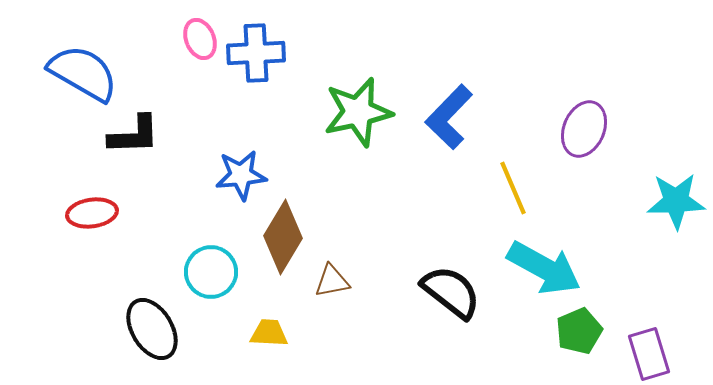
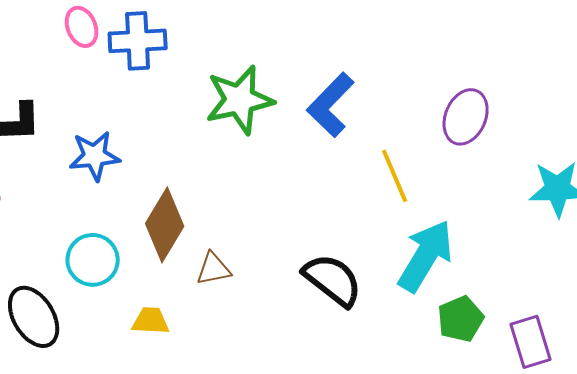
blue star: (241, 175) -> (95, 156), moved
cyan arrow: (544, 268) -> (426, 256), turned -88

